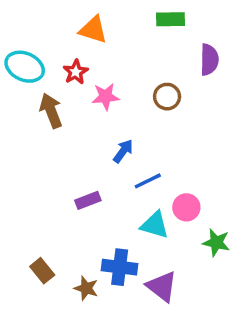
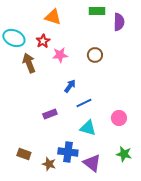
purple semicircle: (209, 60) -> (119, 22), moved
pink circle: (186, 207) -> (119, 118), moved
green star: (216, 243) -> (124, 154), moved
brown rectangle: (42, 271) -> (24, 154), turned -32

